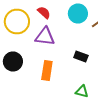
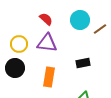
yellow circle: (17, 22) -> (19, 44), moved, size x0.7
black rectangle: (81, 56) -> (83, 63), turned -32

